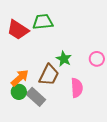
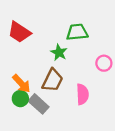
green trapezoid: (43, 22) -> (77, 32), moved
green star: (64, 59) -> (59, 52), moved
orange arrow: (20, 78) -> (21, 84), turned 90

